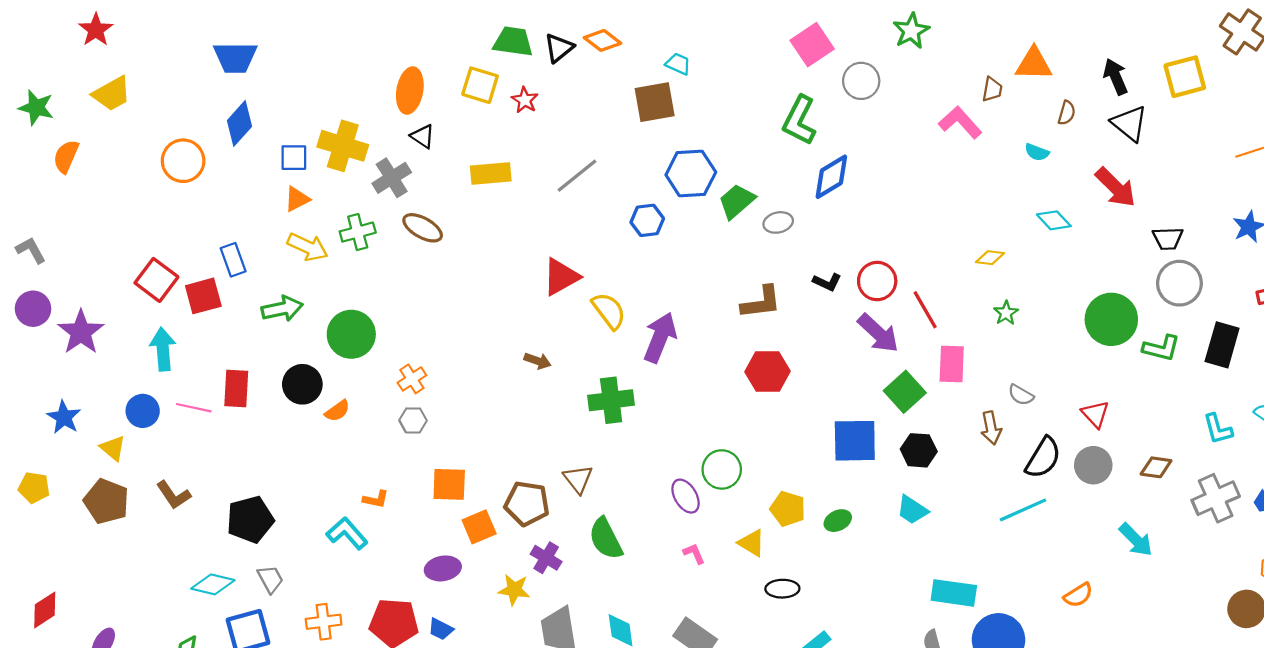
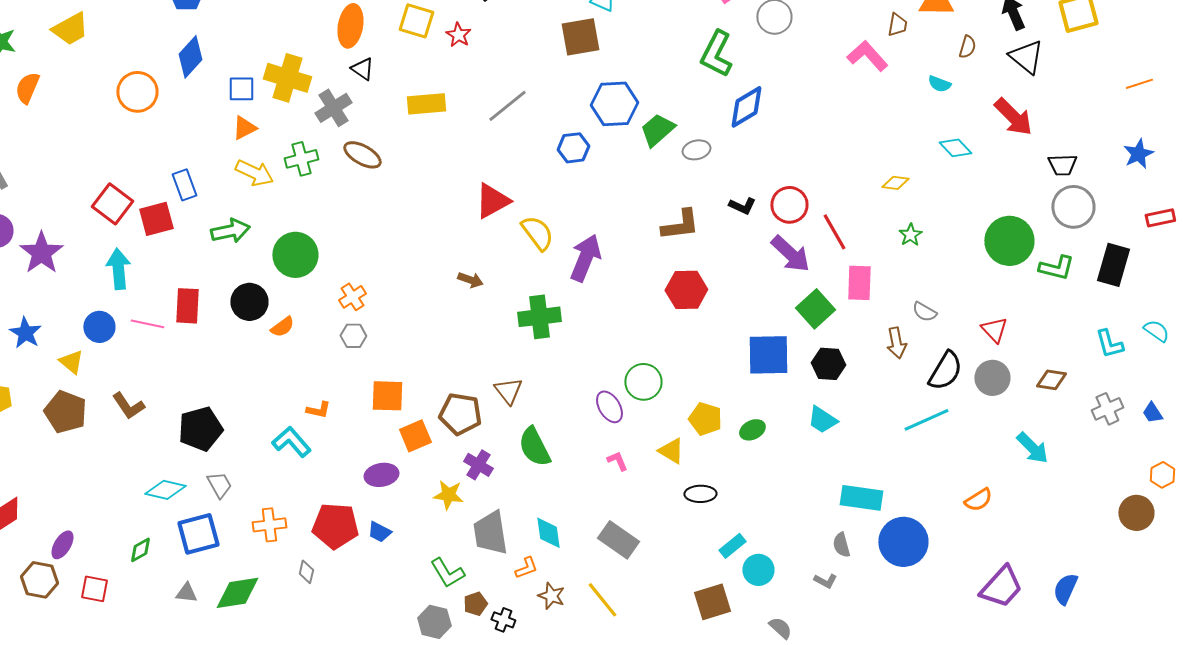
gray cross: (1216, 498) -> (1107, 409), size x0.7

